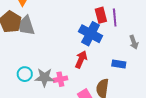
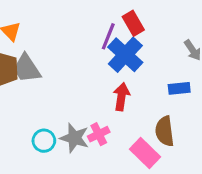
purple line: (115, 18) -> (108, 36), moved, turned 42
blue cross: (91, 34) -> (125, 55), turned 30
gray star: (44, 77) -> (74, 138), turned 30

